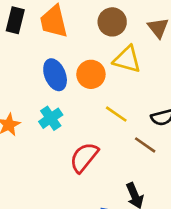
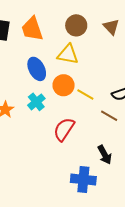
yellow triangle: (127, 59) -> (68, 54), moved
orange circle: (91, 74) -> (64, 85), moved

